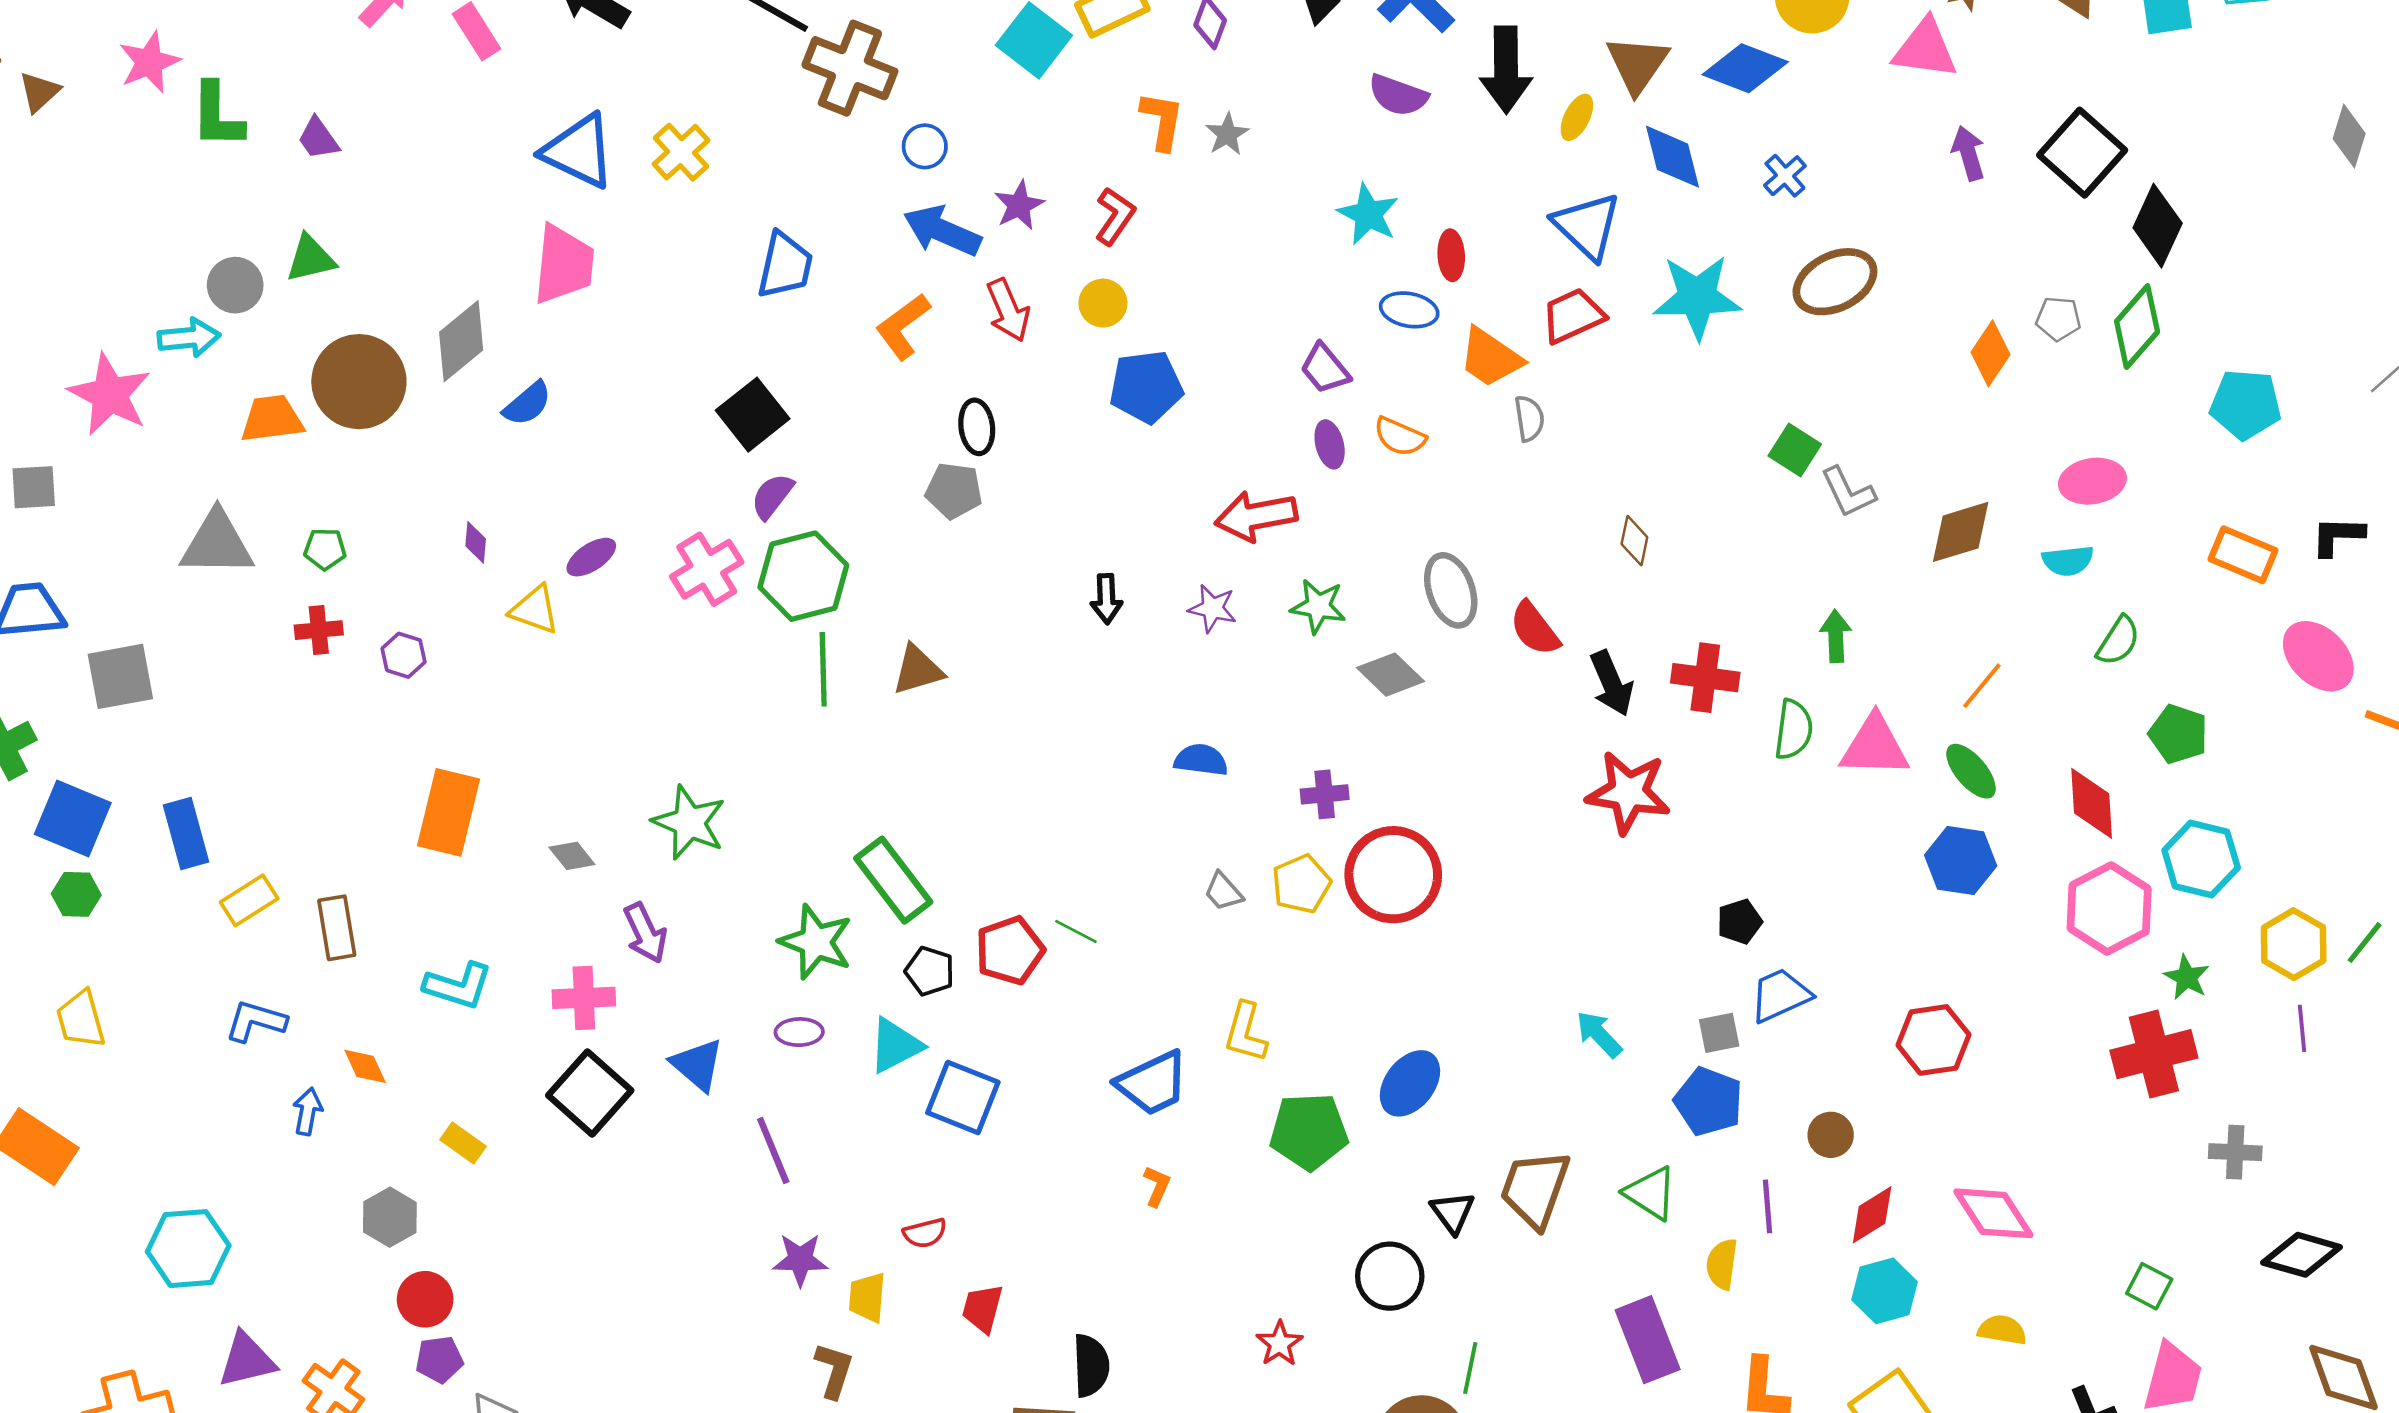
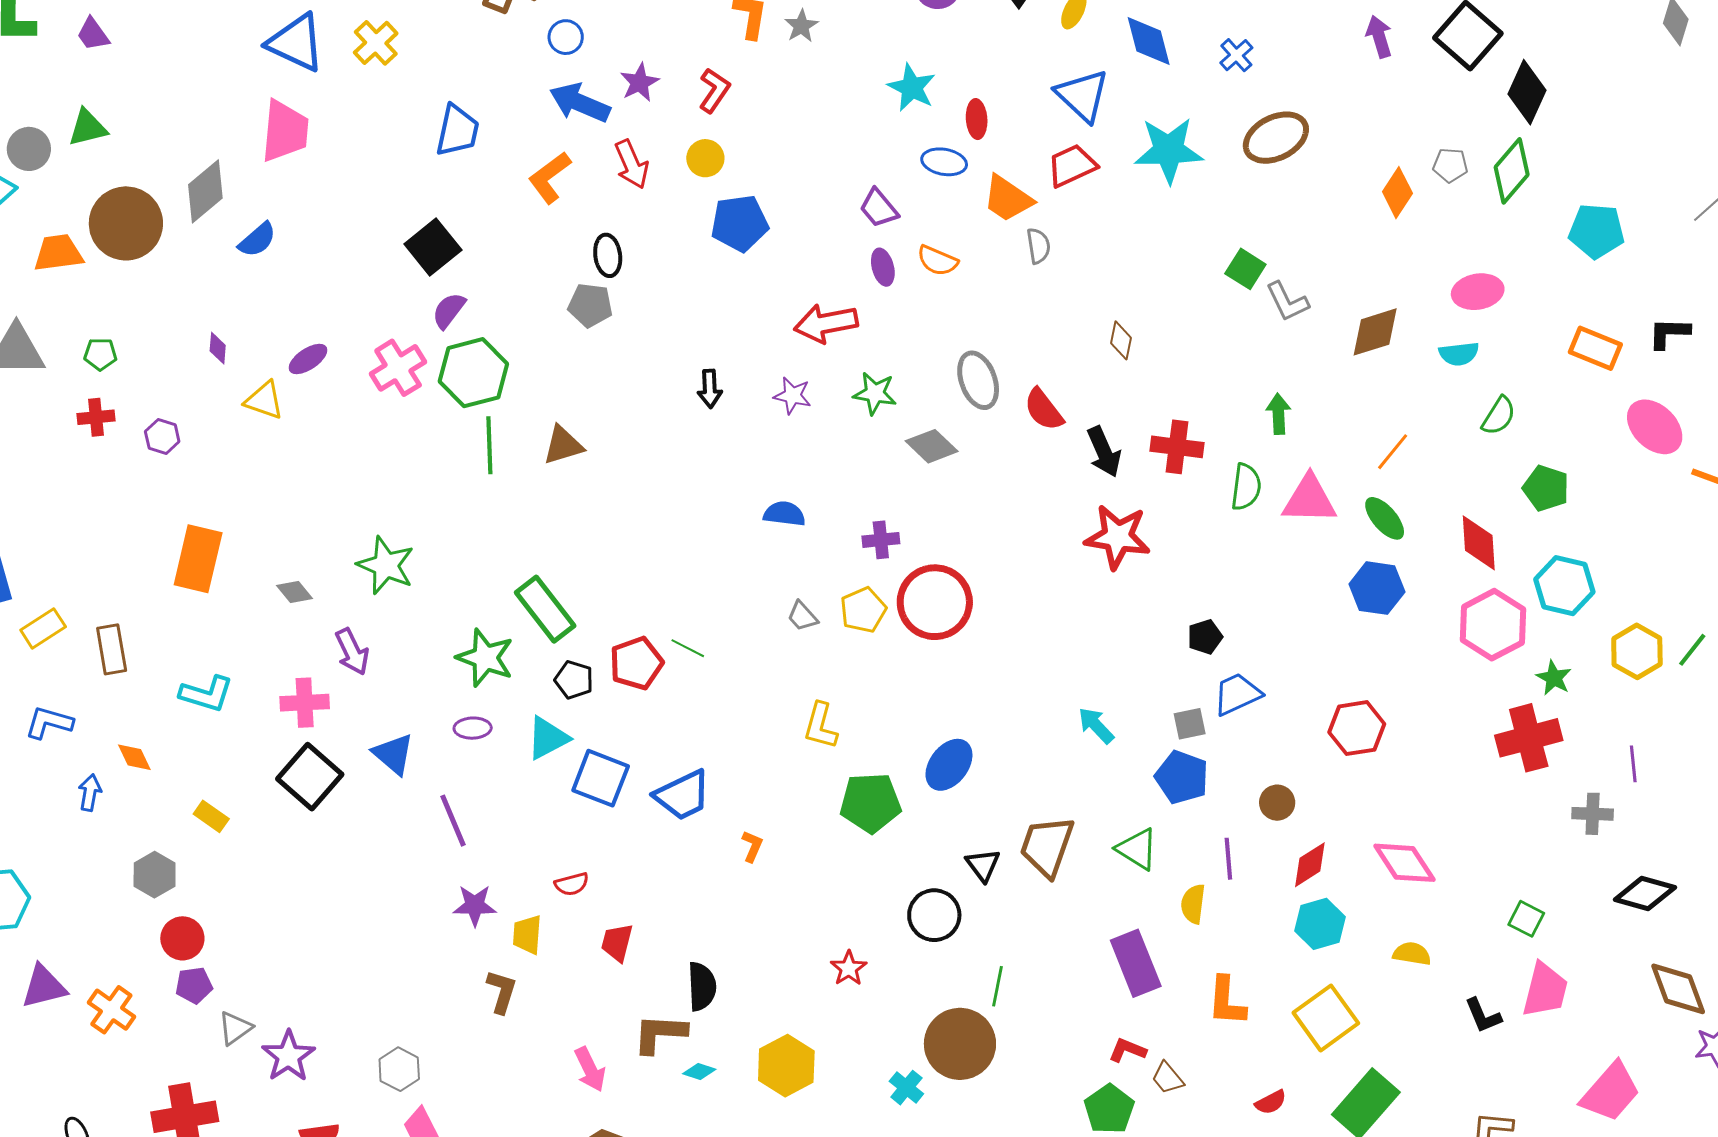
purple line: (2302, 1028) -> (1633, 764), moved
blue trapezoid: (1153, 1083) -> (683, 795), moved

